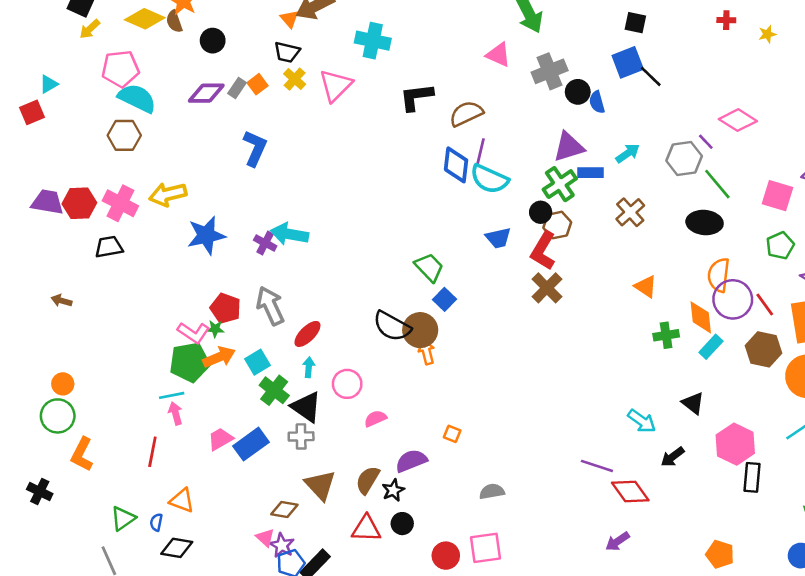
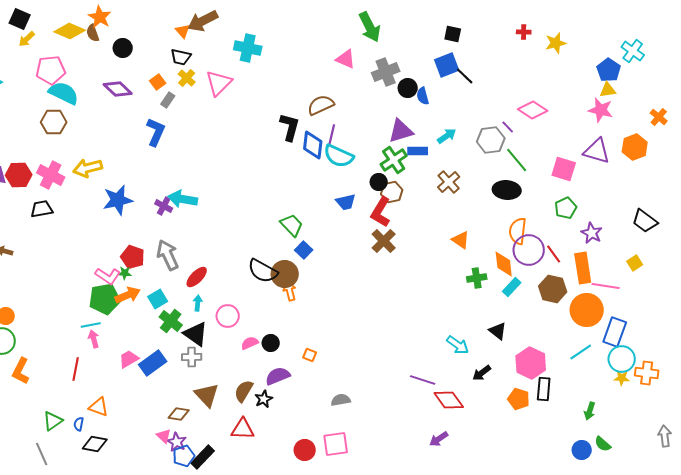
yellow star: (767, 34) -> (556, 43), size x1.5
gray rectangle: (237, 88) -> (168, 100), moved
purple diamond: (206, 93) -> (118, 89), turned 44
black L-shape: (416, 97) -> (290, 127), moved, turned 112
black circle: (402, 524) -> (271, 343), moved
orange pentagon: (720, 554) -> (519, 399), moved

